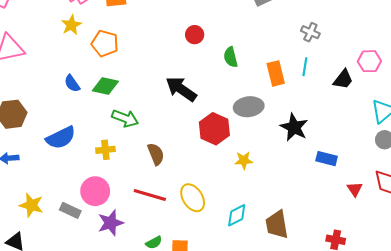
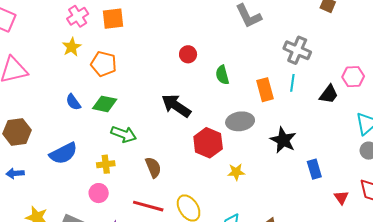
gray cross: (310, 32) -> (297, 50), size x1.5
blue rectangle: (327, 159) -> (314, 169), turned 60
pink circle: (95, 191) -> (99, 193), moved, size x0.7

